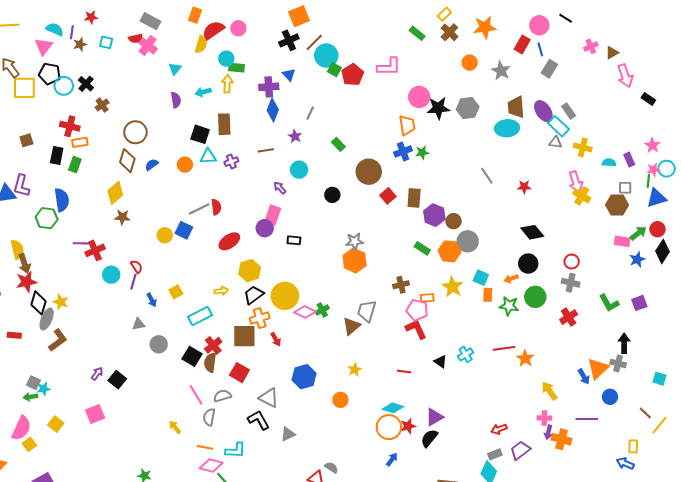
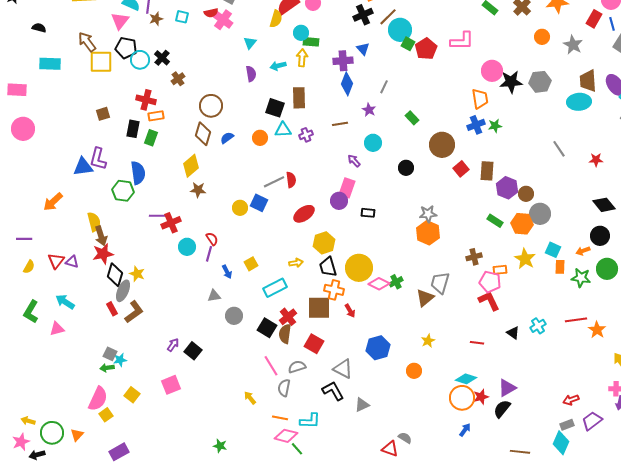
black trapezoid: (254, 295) -> (328, 267), turned -70
orange cross: (260, 318) -> (334, 290), turned 30
red rectangle: (14, 335) -> (112, 309), moved, turned 56

